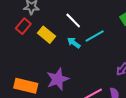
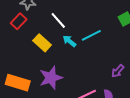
white line: (73, 21) -> (58, 20), moved
yellow rectangle: (46, 35) -> (42, 43), moved

